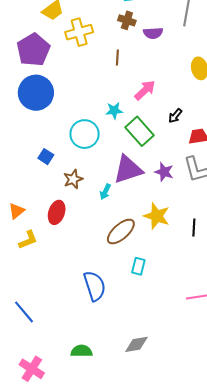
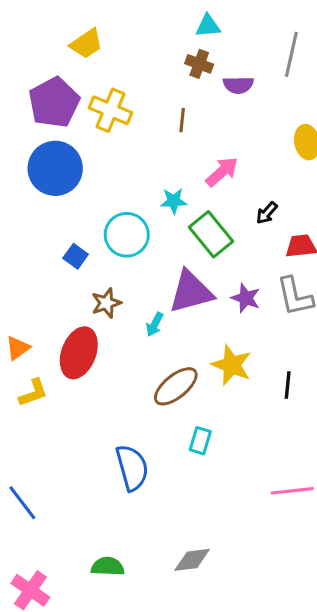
yellow cross: (79, 32) -> (110, 110), moved, turned 36
blue square: (46, 157) -> (76, 256), moved
red ellipse: (57, 212) -> (79, 353), size x1.4

